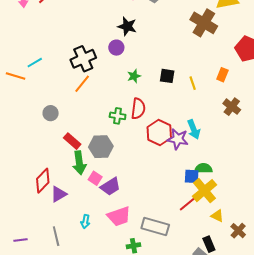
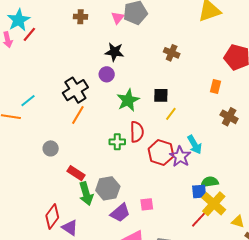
brown cross: (204, 23) -> (172, 53), moved, size x0.6
green star: (134, 76) -> (128, 100), size x1.6
yellow line: (193, 83) -> (171, 114), moved, turned 64
purple star: (178, 139) -> (180, 156), turned 30
gray hexagon: (101, 147) -> (108, 188), moved
pink square: (95, 178) -> (147, 204), moved, turned -32
purple triangle: (59, 194) -> (70, 228), turned -48
yellow triangle: (217, 216) -> (238, 221), moved

